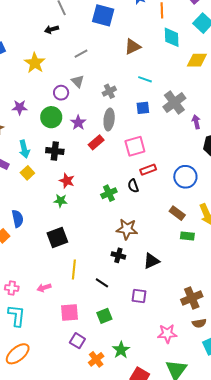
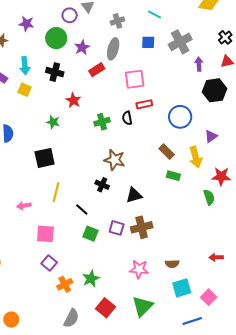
yellow square: (27, 173) -> (24, 90), turned -32
red star: (67, 181) -> (73, 100), moved
brown cross: (192, 298) -> (142, 227), moved
green square: (104, 316) -> (90, 234), moved, turned 35

